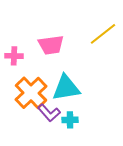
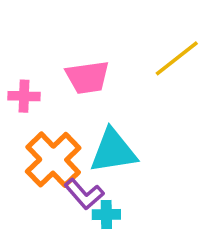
cyan cross: (70, 120) -> (106, 215), moved

